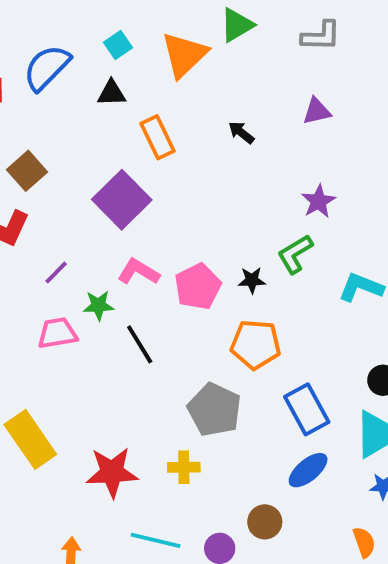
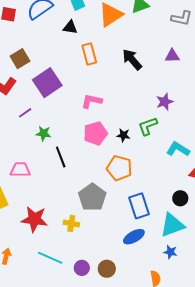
black arrow: (241, 132) -> (132, 60), size x1.6
purple square: (122, 200) -> (47, 83), moved
pink L-shape: (139, 272) -> (92, 101), moved, turned -30
pink trapezoid: (57, 333) -> (20, 170), moved
brown circle: (265, 522) -> (107, 269), moved

